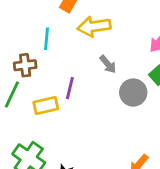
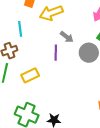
purple line: (70, 88) -> (56, 53), moved

